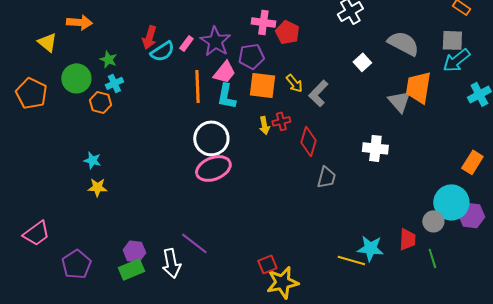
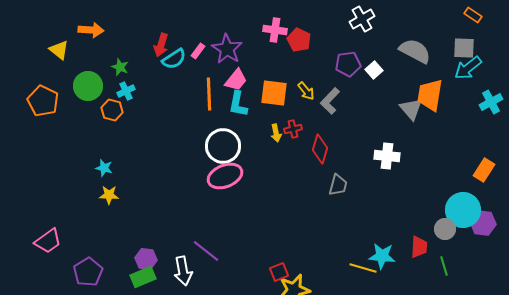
purple pentagon: (251, 56) -> (348, 64), moved

